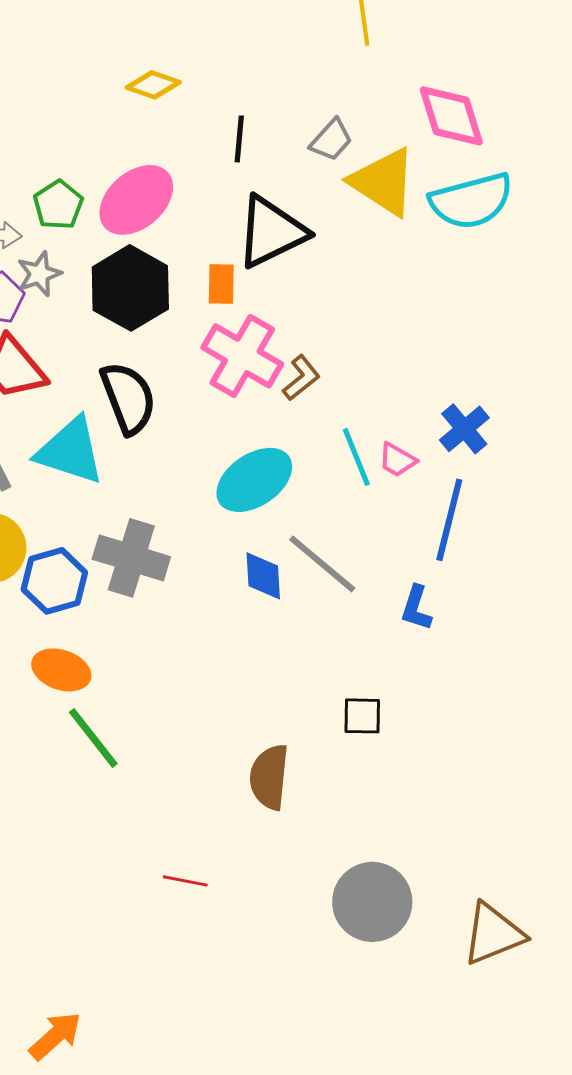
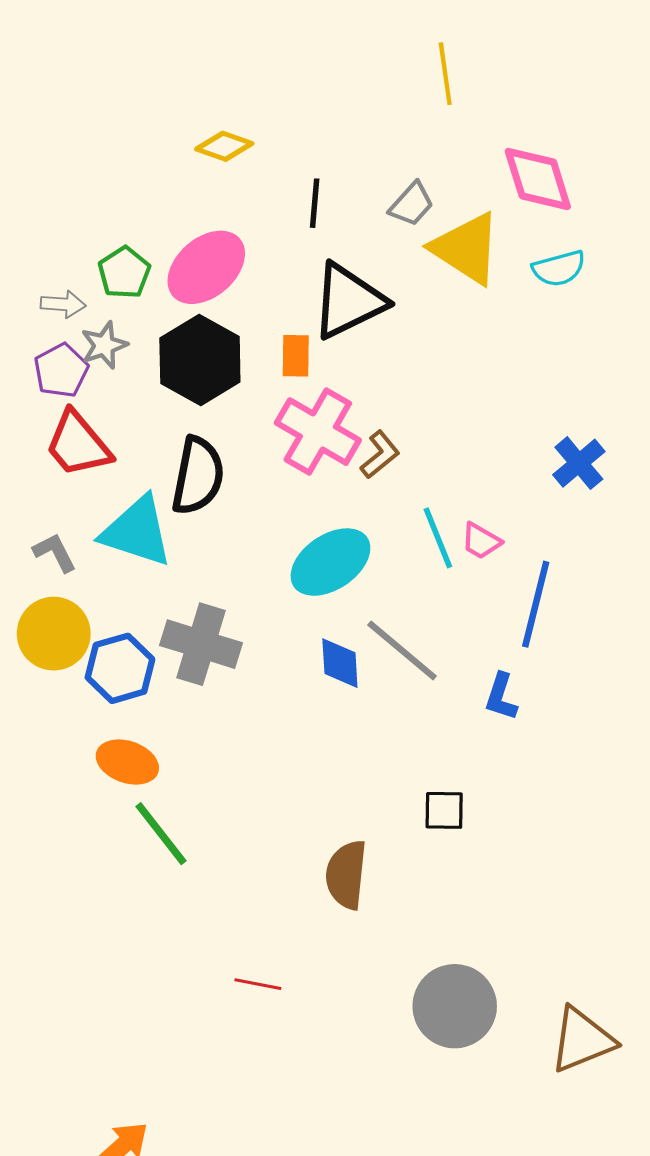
cyan semicircle: (471, 201) -> (559, 268), size x0.6
black semicircle: (128, 398) -> (198, 476), turned 32
blue cross: (464, 429) -> (579, 463), moved

